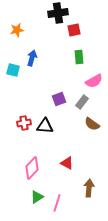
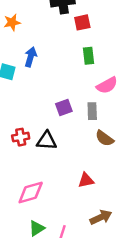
gray rectangle: (82, 102) -> (92, 111), turned -40
red triangle: (67, 163) -> (86, 180), moved, turned -40
pink diamond: (32, 168) -> (31, 193), turned 30
brown arrow: (89, 188) -> (101, 217), turned 60

